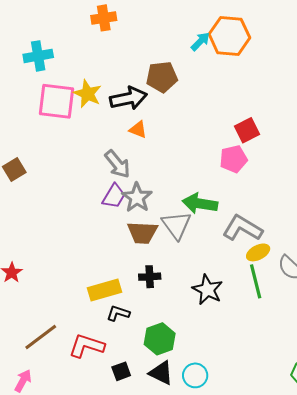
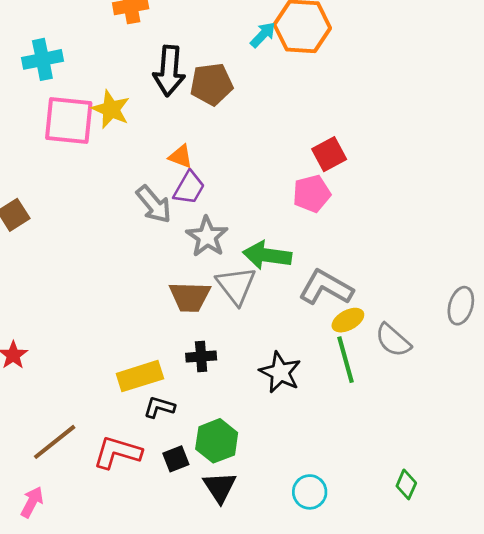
black arrow: (128, 98) -> (169, 71), moved, turned 108
purple trapezoid: (114, 196) -> (189, 188), moved
gray star: (137, 198) -> (207, 237), moved
black square: (121, 371) -> (176, 459), moved
black triangle: (161, 373) -> (220, 487), turned 32
cyan circle: (195, 375) -> (310, 492), moved

